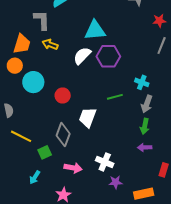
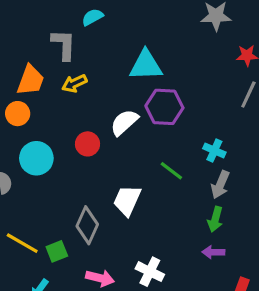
yellow arrow: (50, 44) -> (74, 83), turned -49
white semicircle: (82, 56) -> (124, 122), moved
cyan circle: (33, 82) -> (36, 158), moved
red circle: (63, 95) -> (88, 144), moved
green line: (115, 97) -> (171, 171), turned 49
yellow line: (21, 136) -> (22, 243), moved

